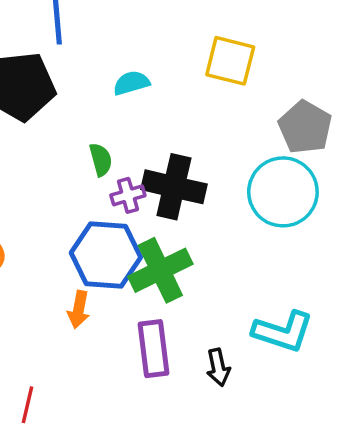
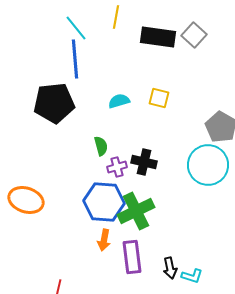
yellow square: (230, 61) -> (159, 98), moved, size x0.7
black cross: (174, 187) -> (144, 162), size x0.7
orange arrow: (79, 309) -> (104, 240), moved
cyan L-shape: (283, 332) -> (192, 276), moved, size x0.6

